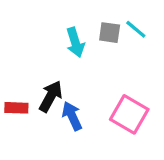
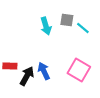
cyan line: (136, 29) -> (83, 28), moved
black arrow: (51, 96) -> (27, 76), moved

